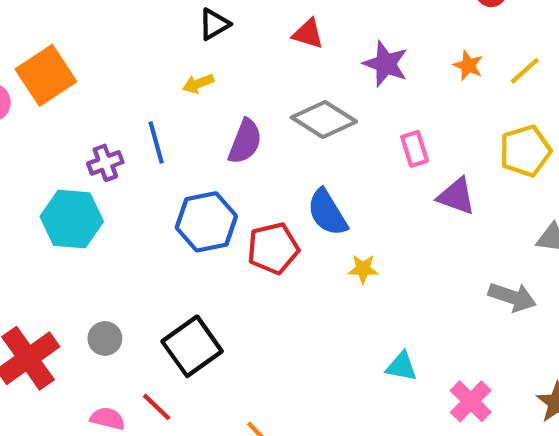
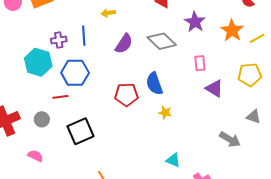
orange star: (468, 65) -> (232, 31), size x1.6
blue hexagon: (206, 222) -> (75, 73), moved
red line: (157, 407) -> (60, 97), moved, turned -63

